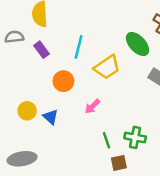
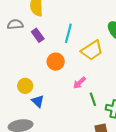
blue triangle: (51, 117) -> (38, 101), moved
green line: (107, 140) -> (93, 99), moved

